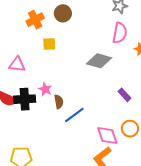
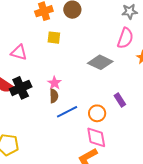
pink star: (45, 89) -> (54, 83), moved
black cross: (25, 99) -> (21, 88), turned -30
orange circle: (130, 129) -> (97, 113), moved

